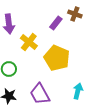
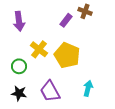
yellow cross: (29, 42) -> (39, 49), moved

